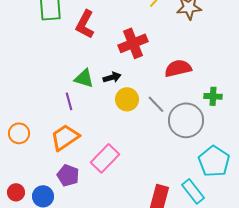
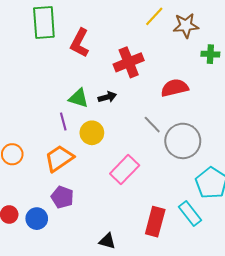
green cross: (213, 96) -> (210, 54), moved
yellow circle: (127, 99) -> (92, 133), moved
pink rectangle: (105, 158) -> (125, 170), moved

